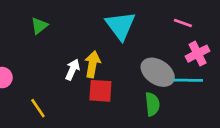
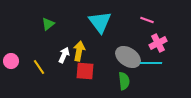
green triangle: (39, 26) -> (48, 24), moved
yellow line: (38, 108) -> (39, 67), moved

